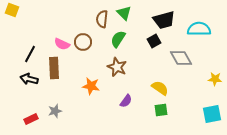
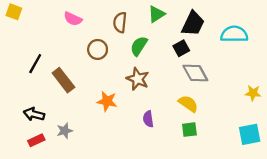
green triangle: (124, 13) -> (156, 14), moved, turned 42
black trapezoid: (164, 20) -> (193, 24), turned -50
pink semicircle: (62, 44) -> (73, 19), moved
gray diamond: (181, 58) -> (195, 73), moved
brown rectangle: (54, 68) -> (63, 80), turned -35
black arrow: (29, 79) -> (34, 114), moved
purple semicircle: (126, 101) -> (148, 119), turned 136

